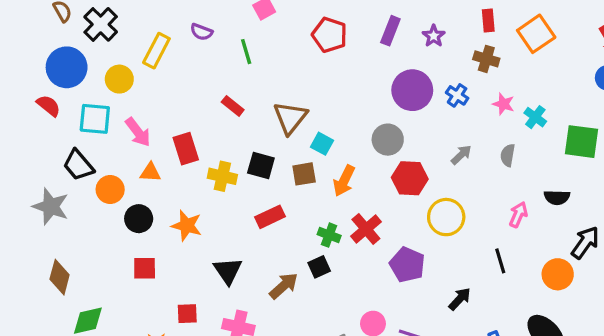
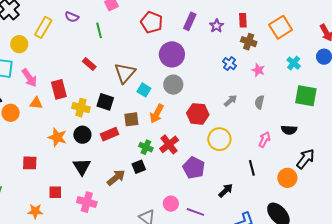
red rectangle: (488, 20) -> (243, 20), moved
purple circle: (412, 90) -> (172, 54), moved
cyan cross: (535, 117) -> (294, 63), moved
gray circle: (388, 140) -> (173, 85), moved
brown square: (304, 174) -> (131, 119), moved
black circle: (139, 219) -> (82, 135), moved

